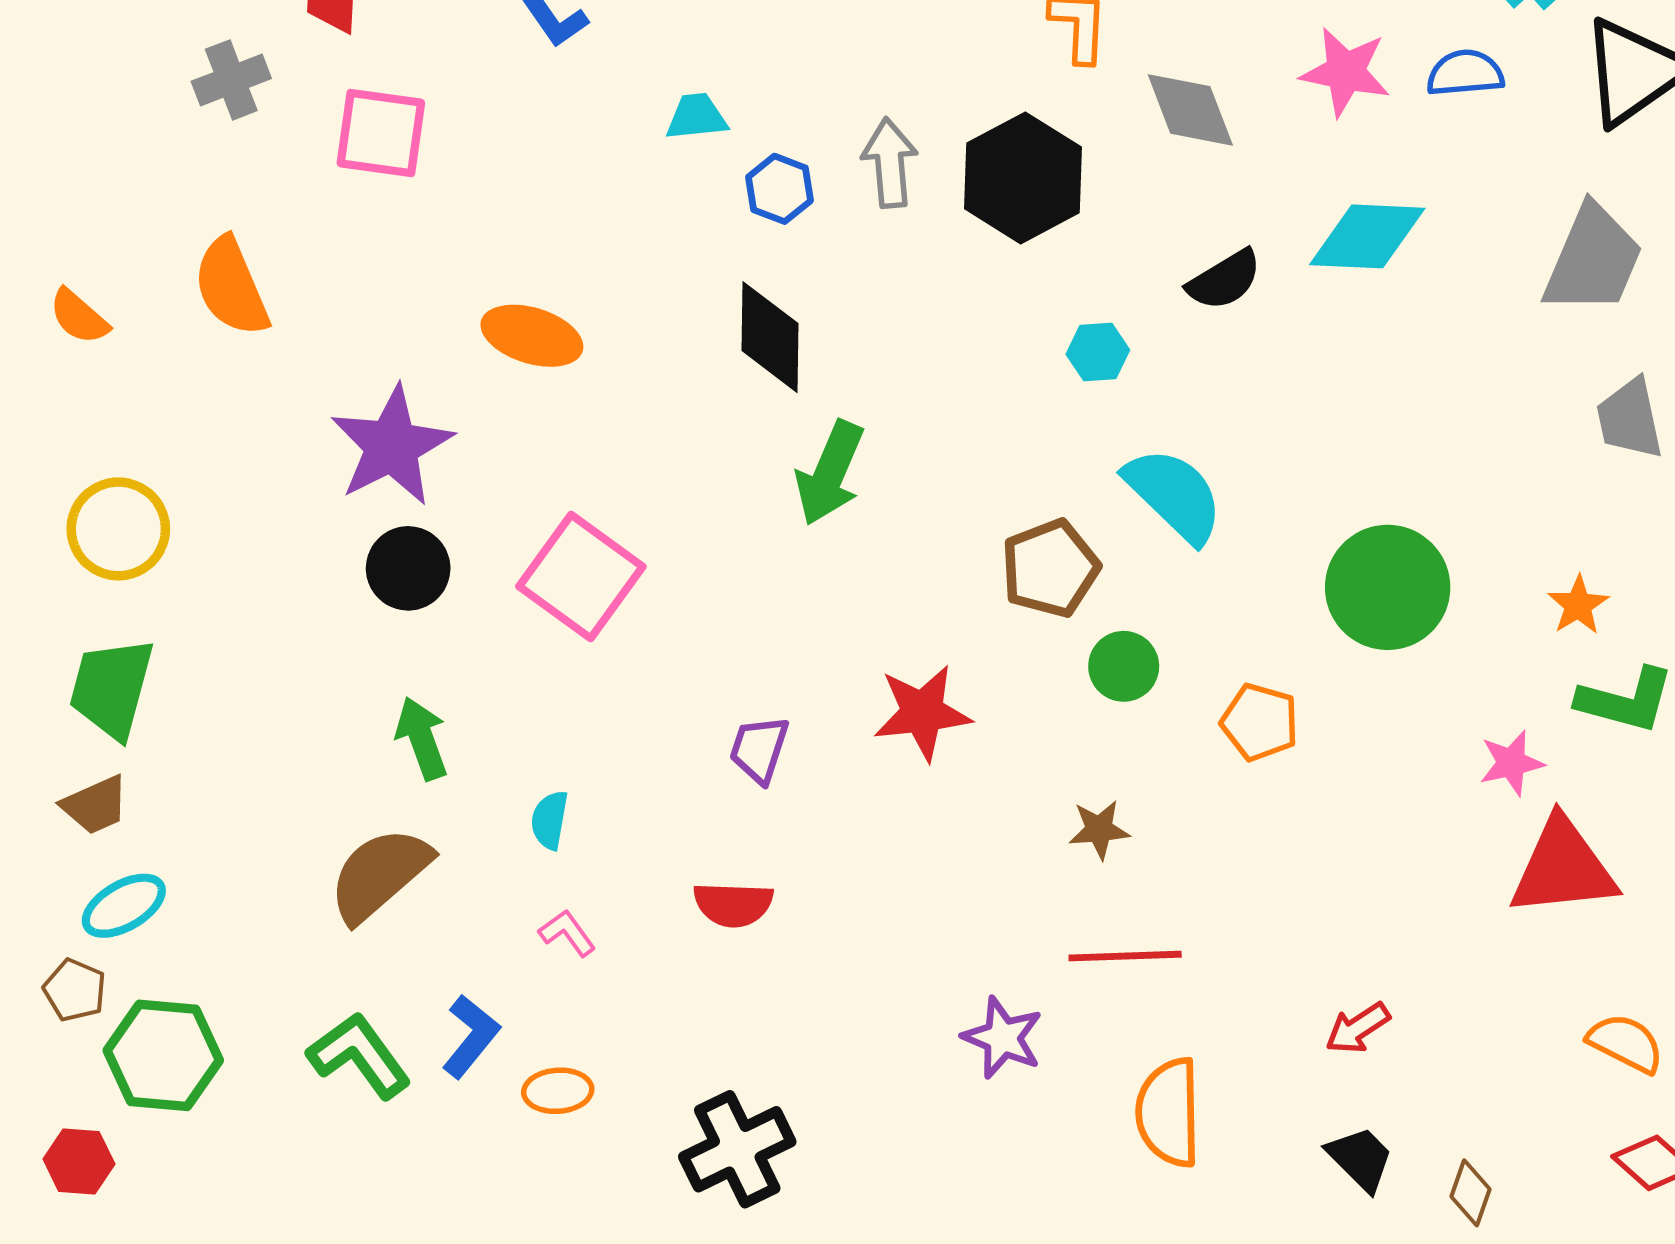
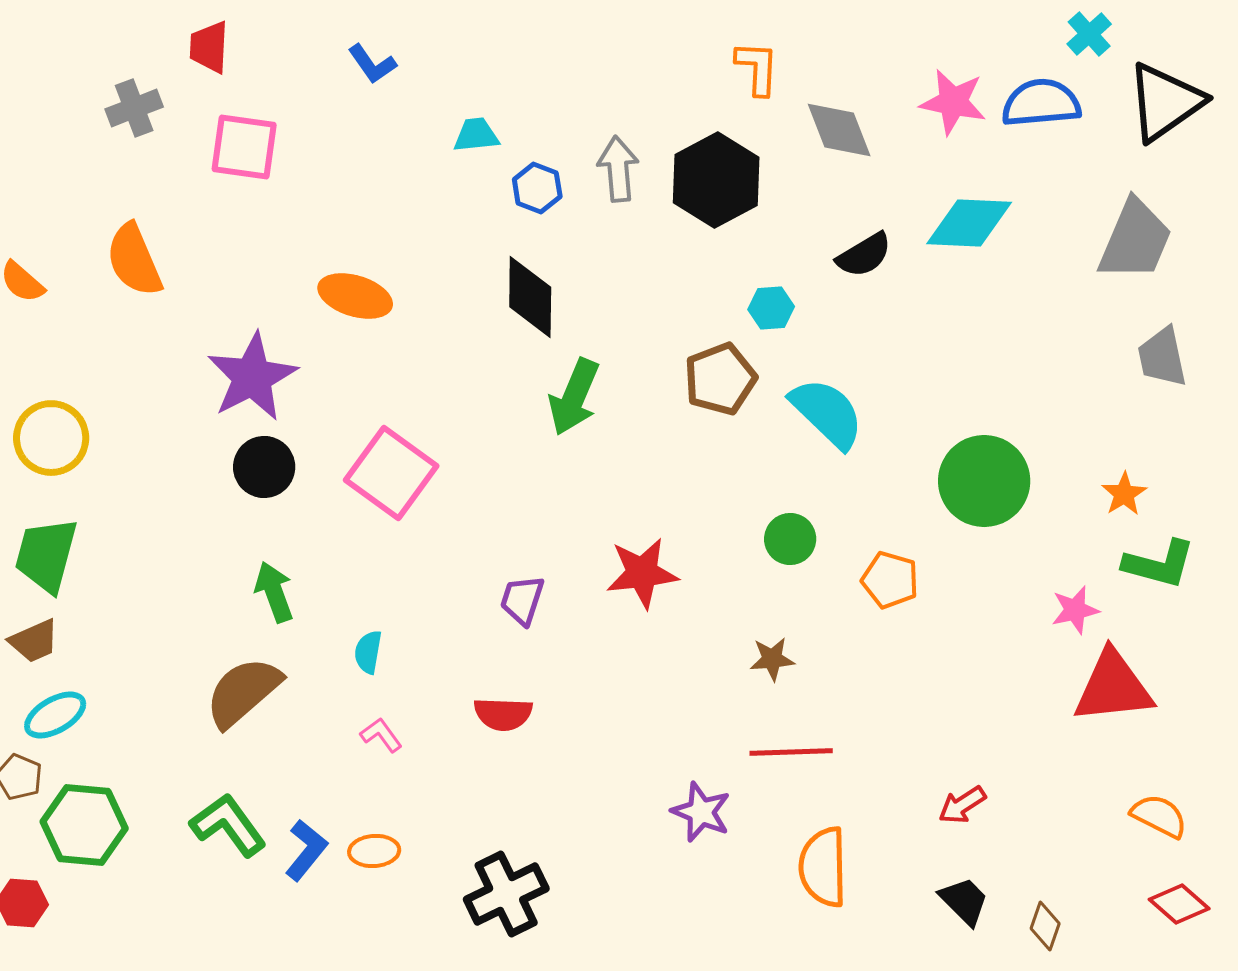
blue semicircle: (1465, 73) -> (1041, 103), size x1.4
brown pentagon: (1050, 568) -> (720, 379), moved
blue L-shape: (471, 1036) -> (306, 850), moved

